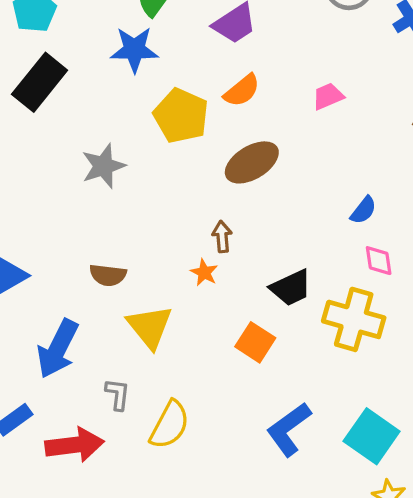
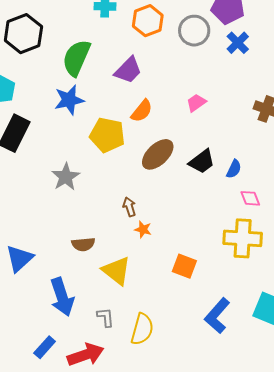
brown arrow: (222, 237) -> (129, 207), moved
black trapezoid: (291, 288) -> (202, 162), moved
blue arrow: (58, 349) -> (62, 297), turned -33

